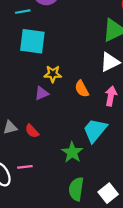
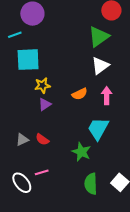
yellow star: (53, 74) -> (42, 85), moved
orange semicircle: (82, 89) -> (80, 94), turned -77

